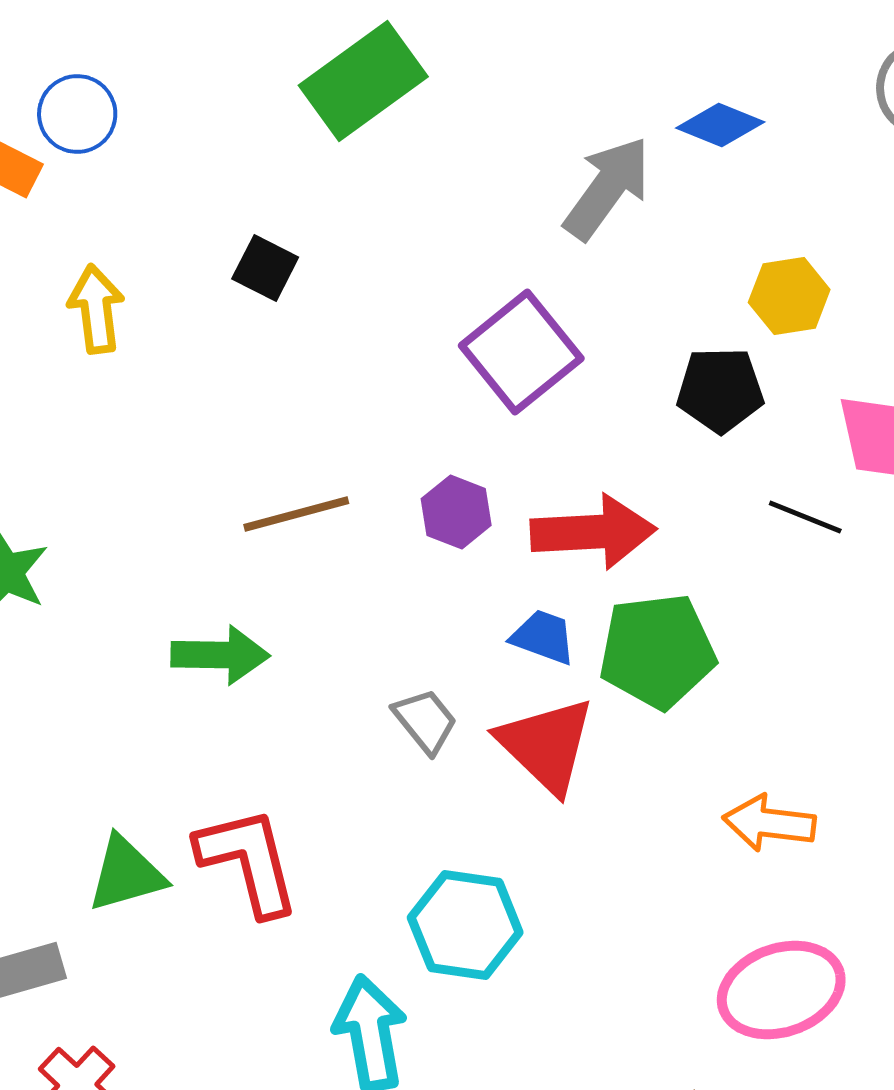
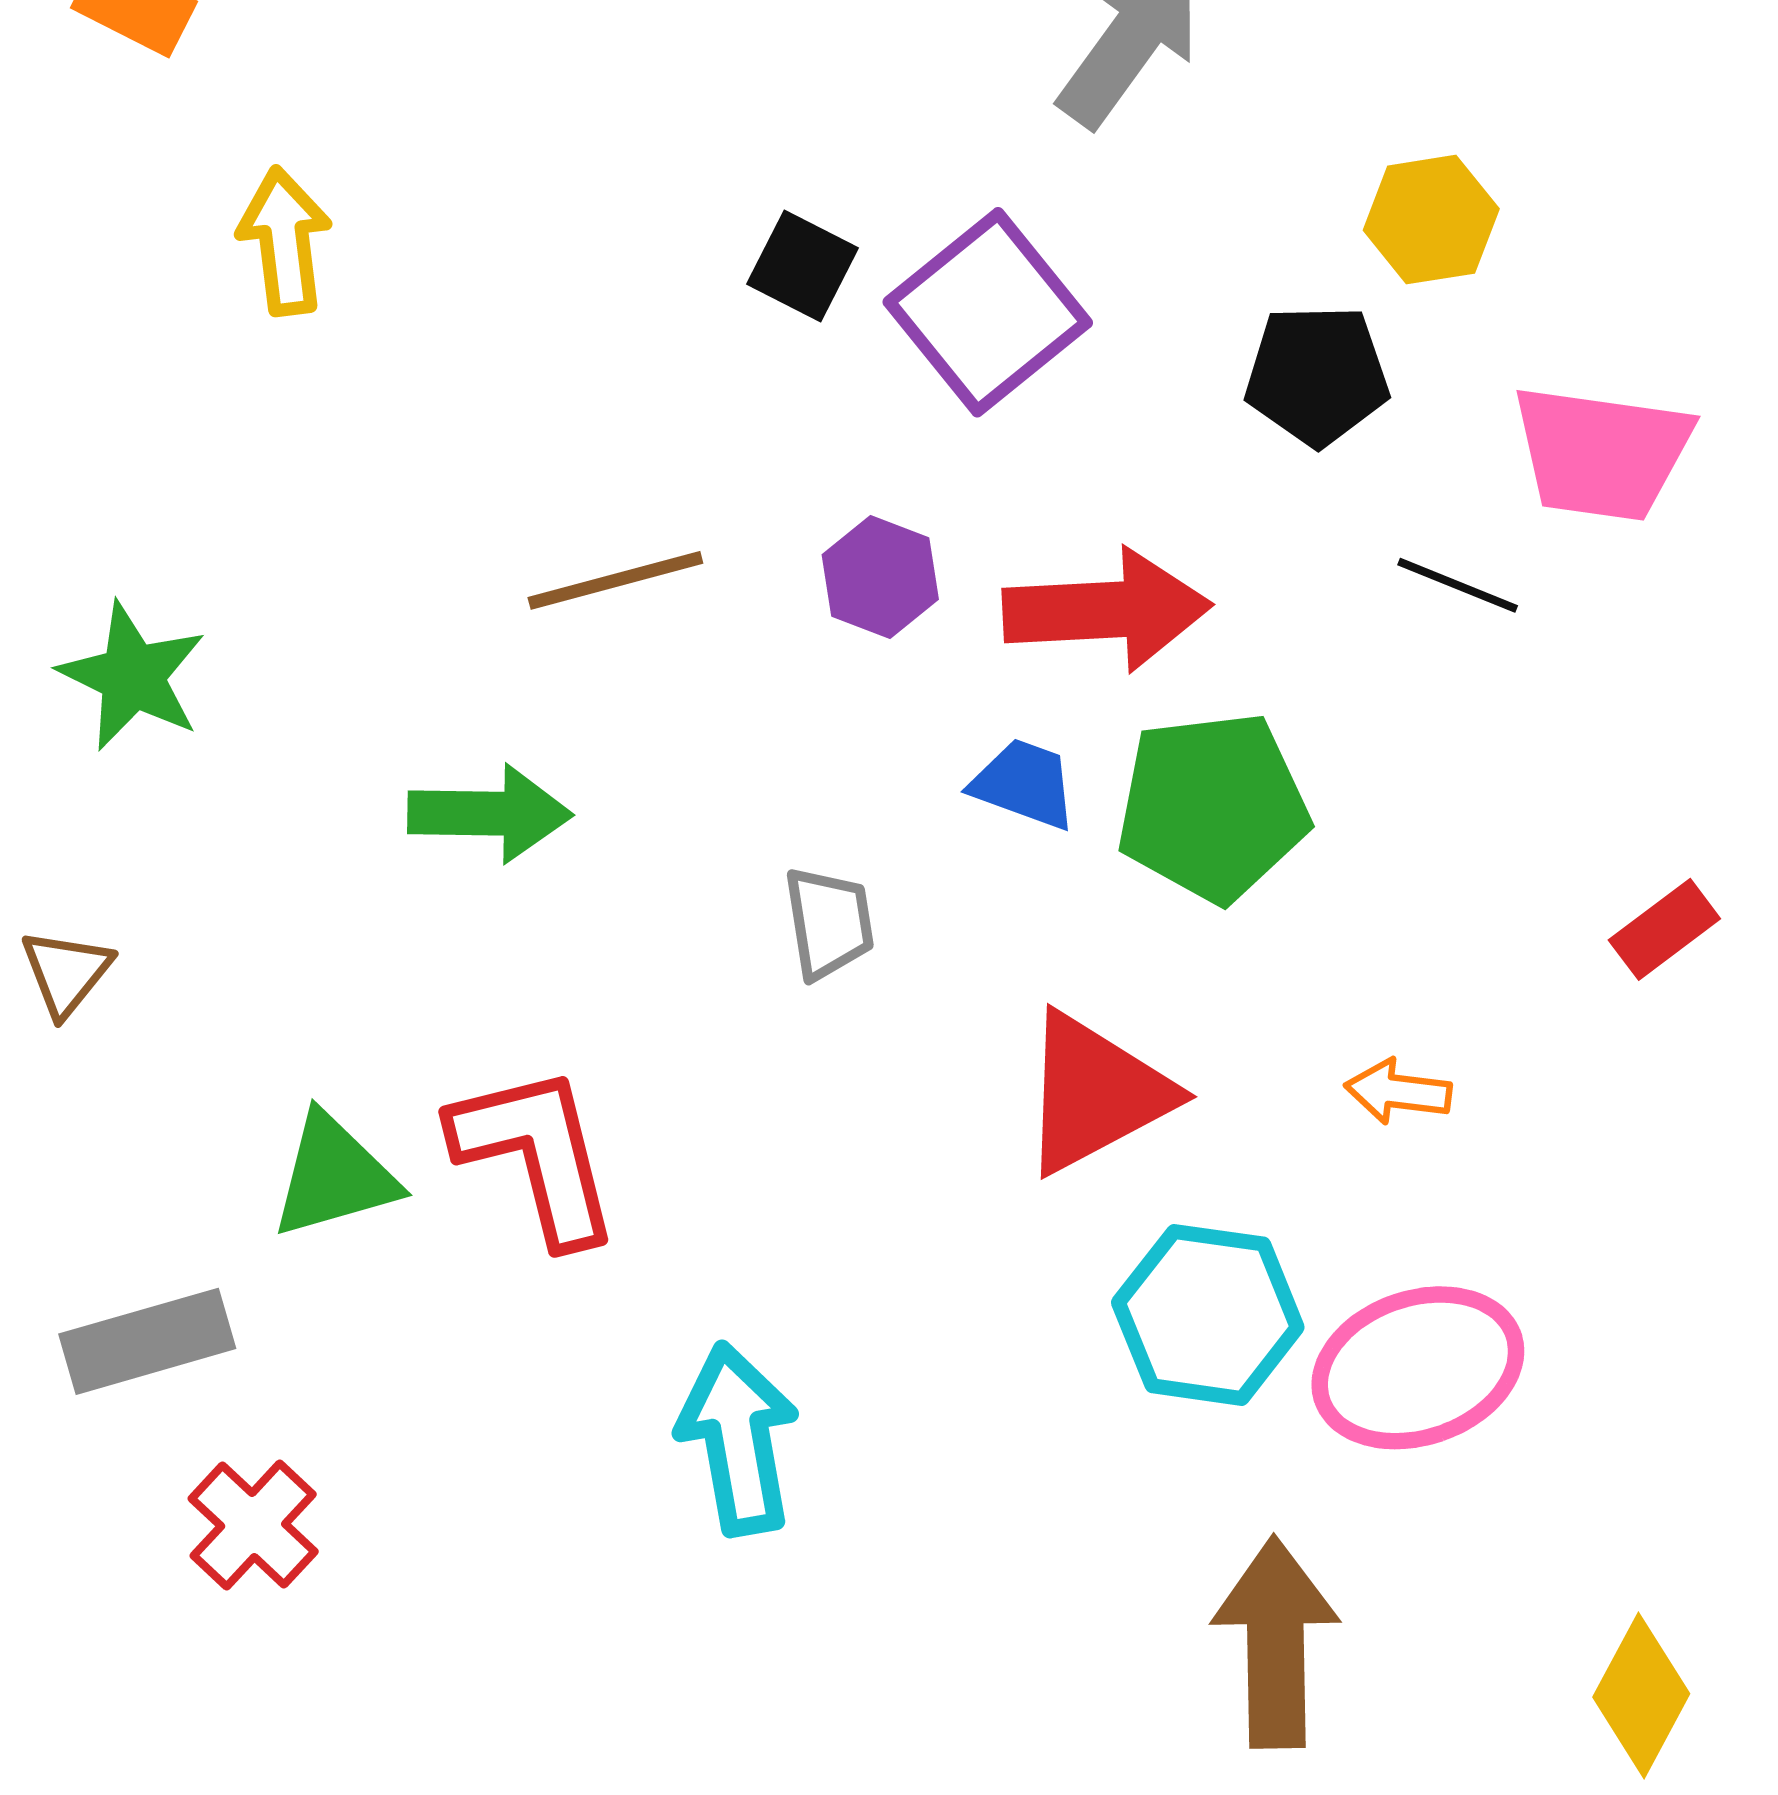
black square: (265, 268) -> (802, 266), moved
gray trapezoid: (425, 721) -> (829, 923), turned 30
red triangle: (546, 745) -> (1095, 1093), moved, turned 48
orange arrow: (769, 823) -> (1398, 1092), size x0.7
cyan hexagon: (465, 925) -> (1208, 1315), moved

